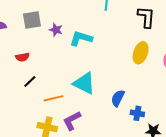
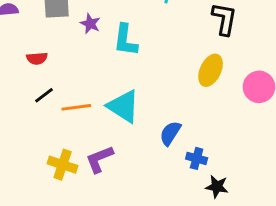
cyan L-shape: (81, 38) -> (125, 40), turned -105
orange line: (54, 98) -> (76, 107), moved

